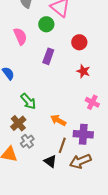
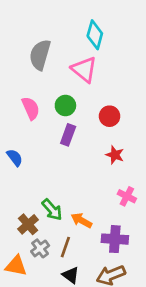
green circle: (46, 24) -> (65, 106), moved
green arrow: (28, 101) -> (52, 210), moved
brown line: (62, 145) -> (65, 247), moved

